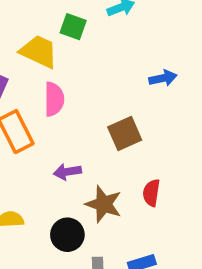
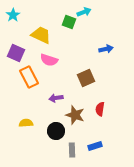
green square: (73, 27) -> (69, 22), moved
pink semicircle: (54, 99) -> (49, 60), turned 108

